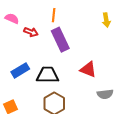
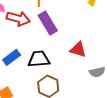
red arrow: (31, 32) -> (18, 19), size x1.6

